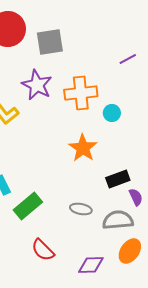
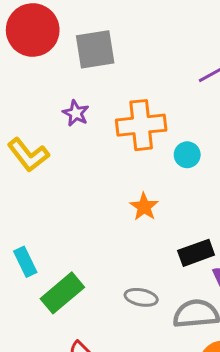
purple star: (37, 85) -> (76, 113), size x0.6
orange star: (83, 148) -> (144, 207), size x0.7

